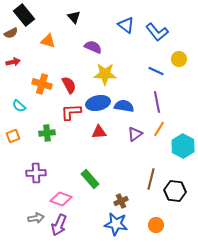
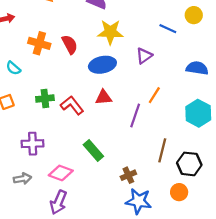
purple line: (157, 102) -> (135, 115), moved, turned 30
blue semicircle: (124, 106) -> (197, 68), moved
red L-shape: (71, 112) -> (72, 105), moved, turned 55
orange line: (159, 129) -> (154, 95), moved
purple triangle: (135, 134) -> (144, 56), moved
gray arrow: (36, 218) -> (22, 179), moved
blue star: (116, 224) -> (139, 201), moved
orange circle: (156, 225) -> (179, 192), moved

